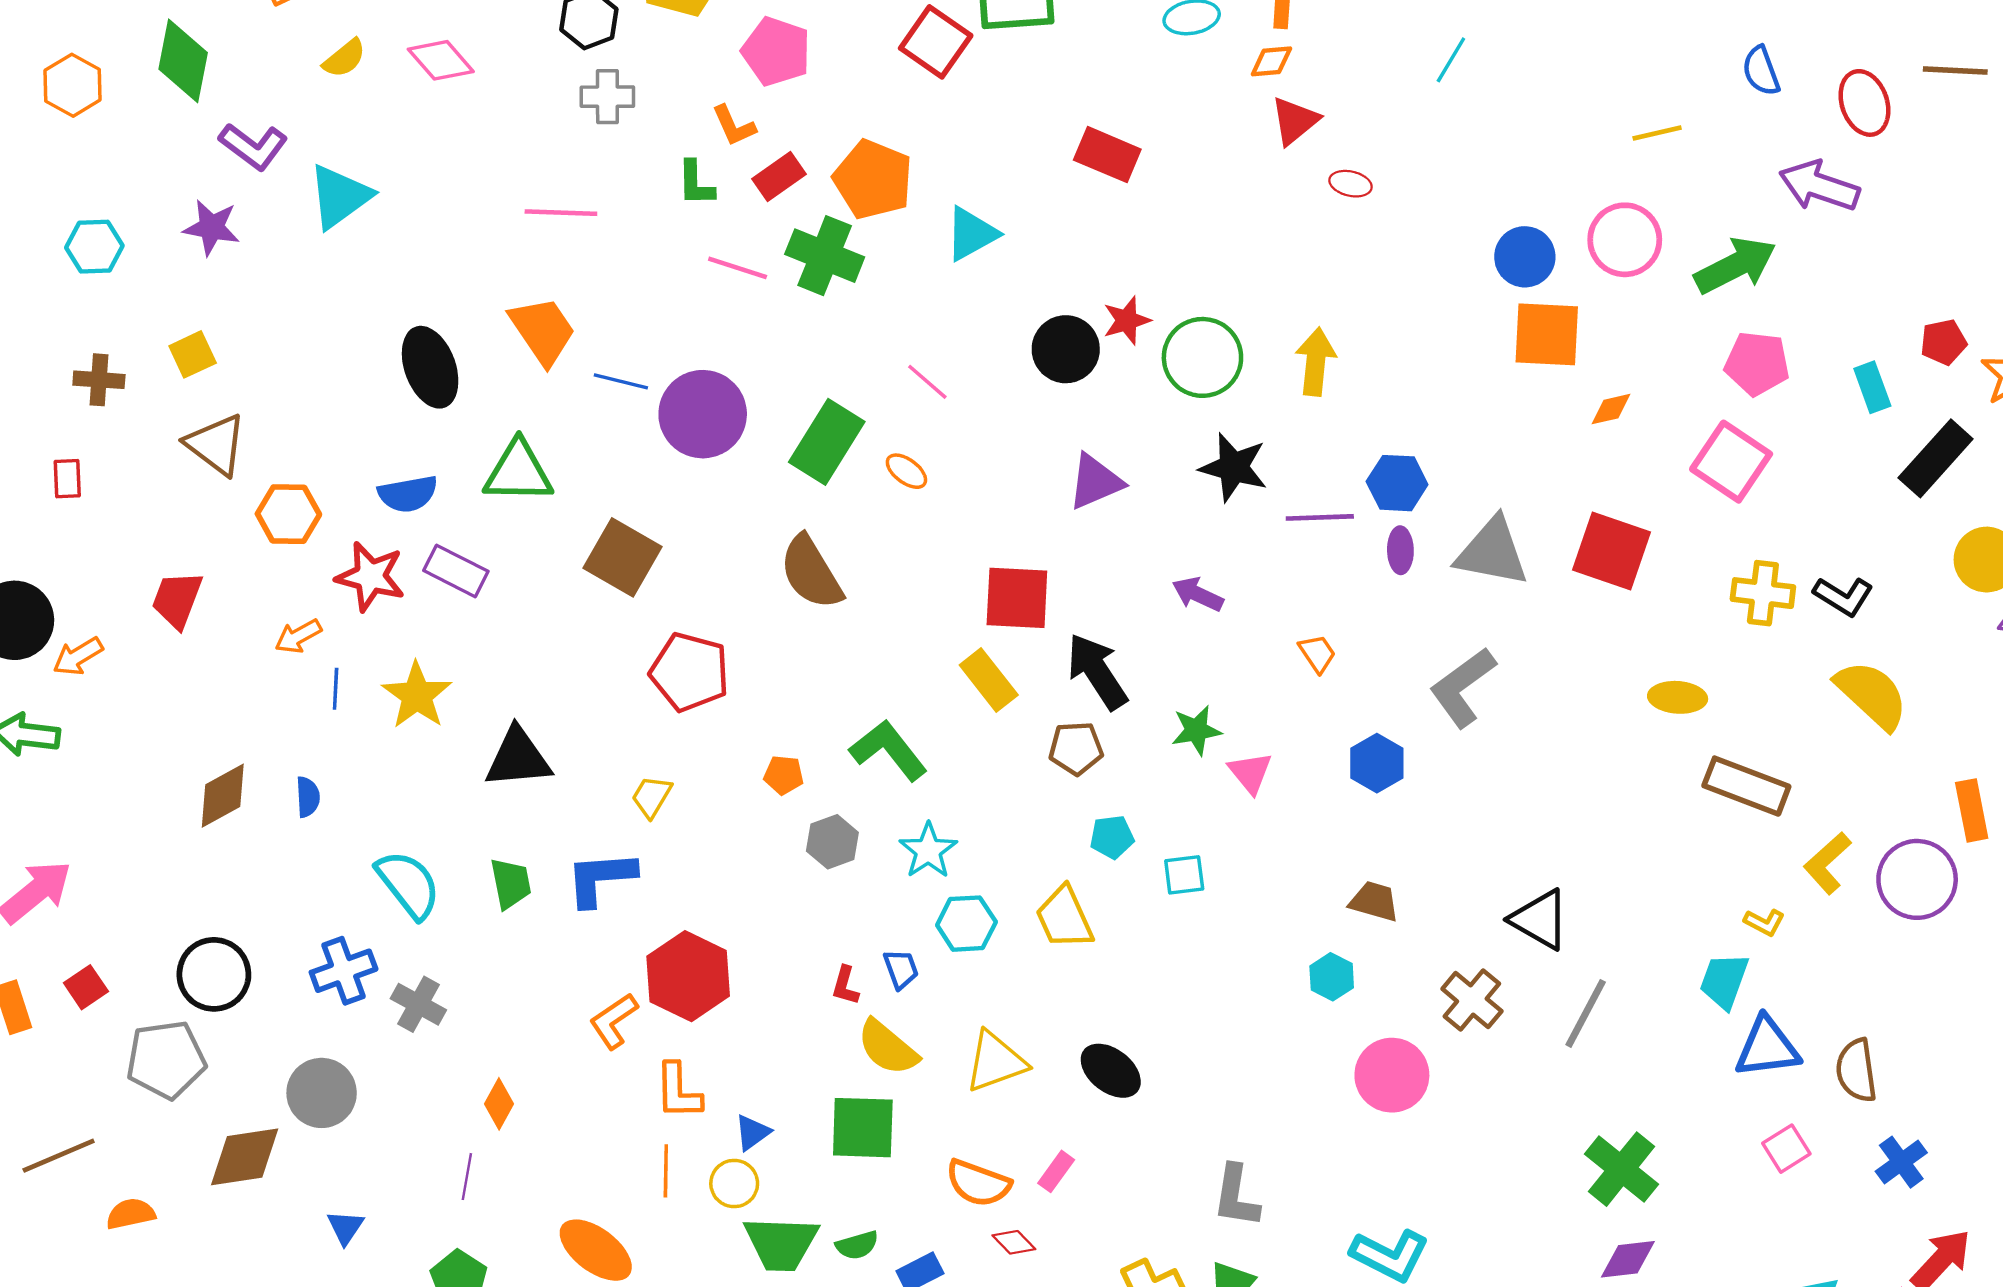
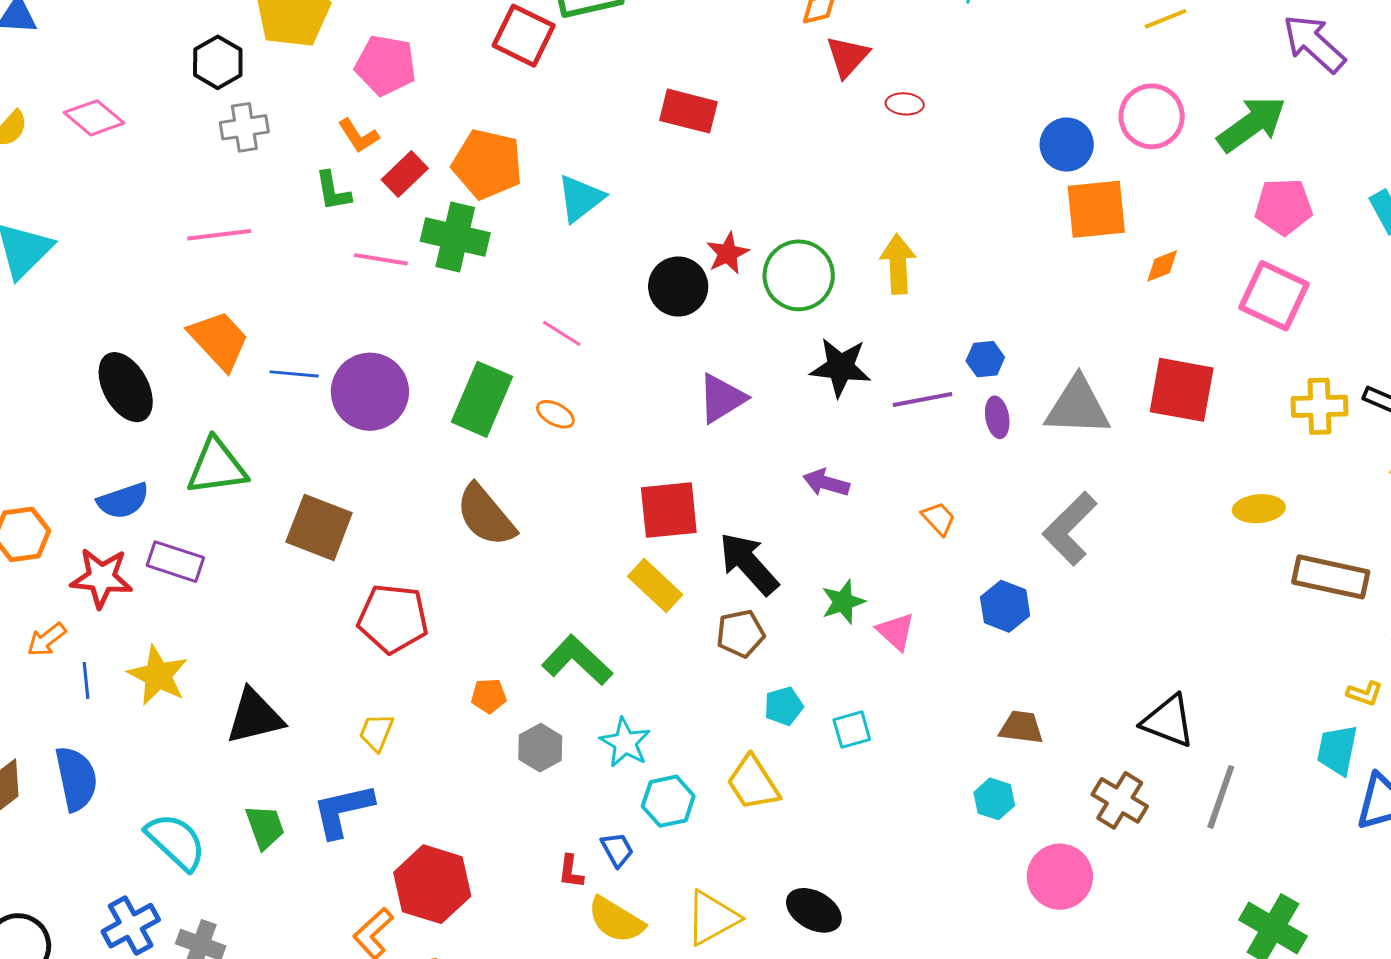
purple arrow: (1819, 186) -> (1314, 43), turned 32
blue hexagon: (1397, 483) -> (985, 359), size x0.7
blue semicircle: (308, 797) -> (76, 779), size x1.8

